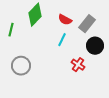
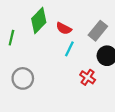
red semicircle: (65, 20) -> (64, 28), moved

